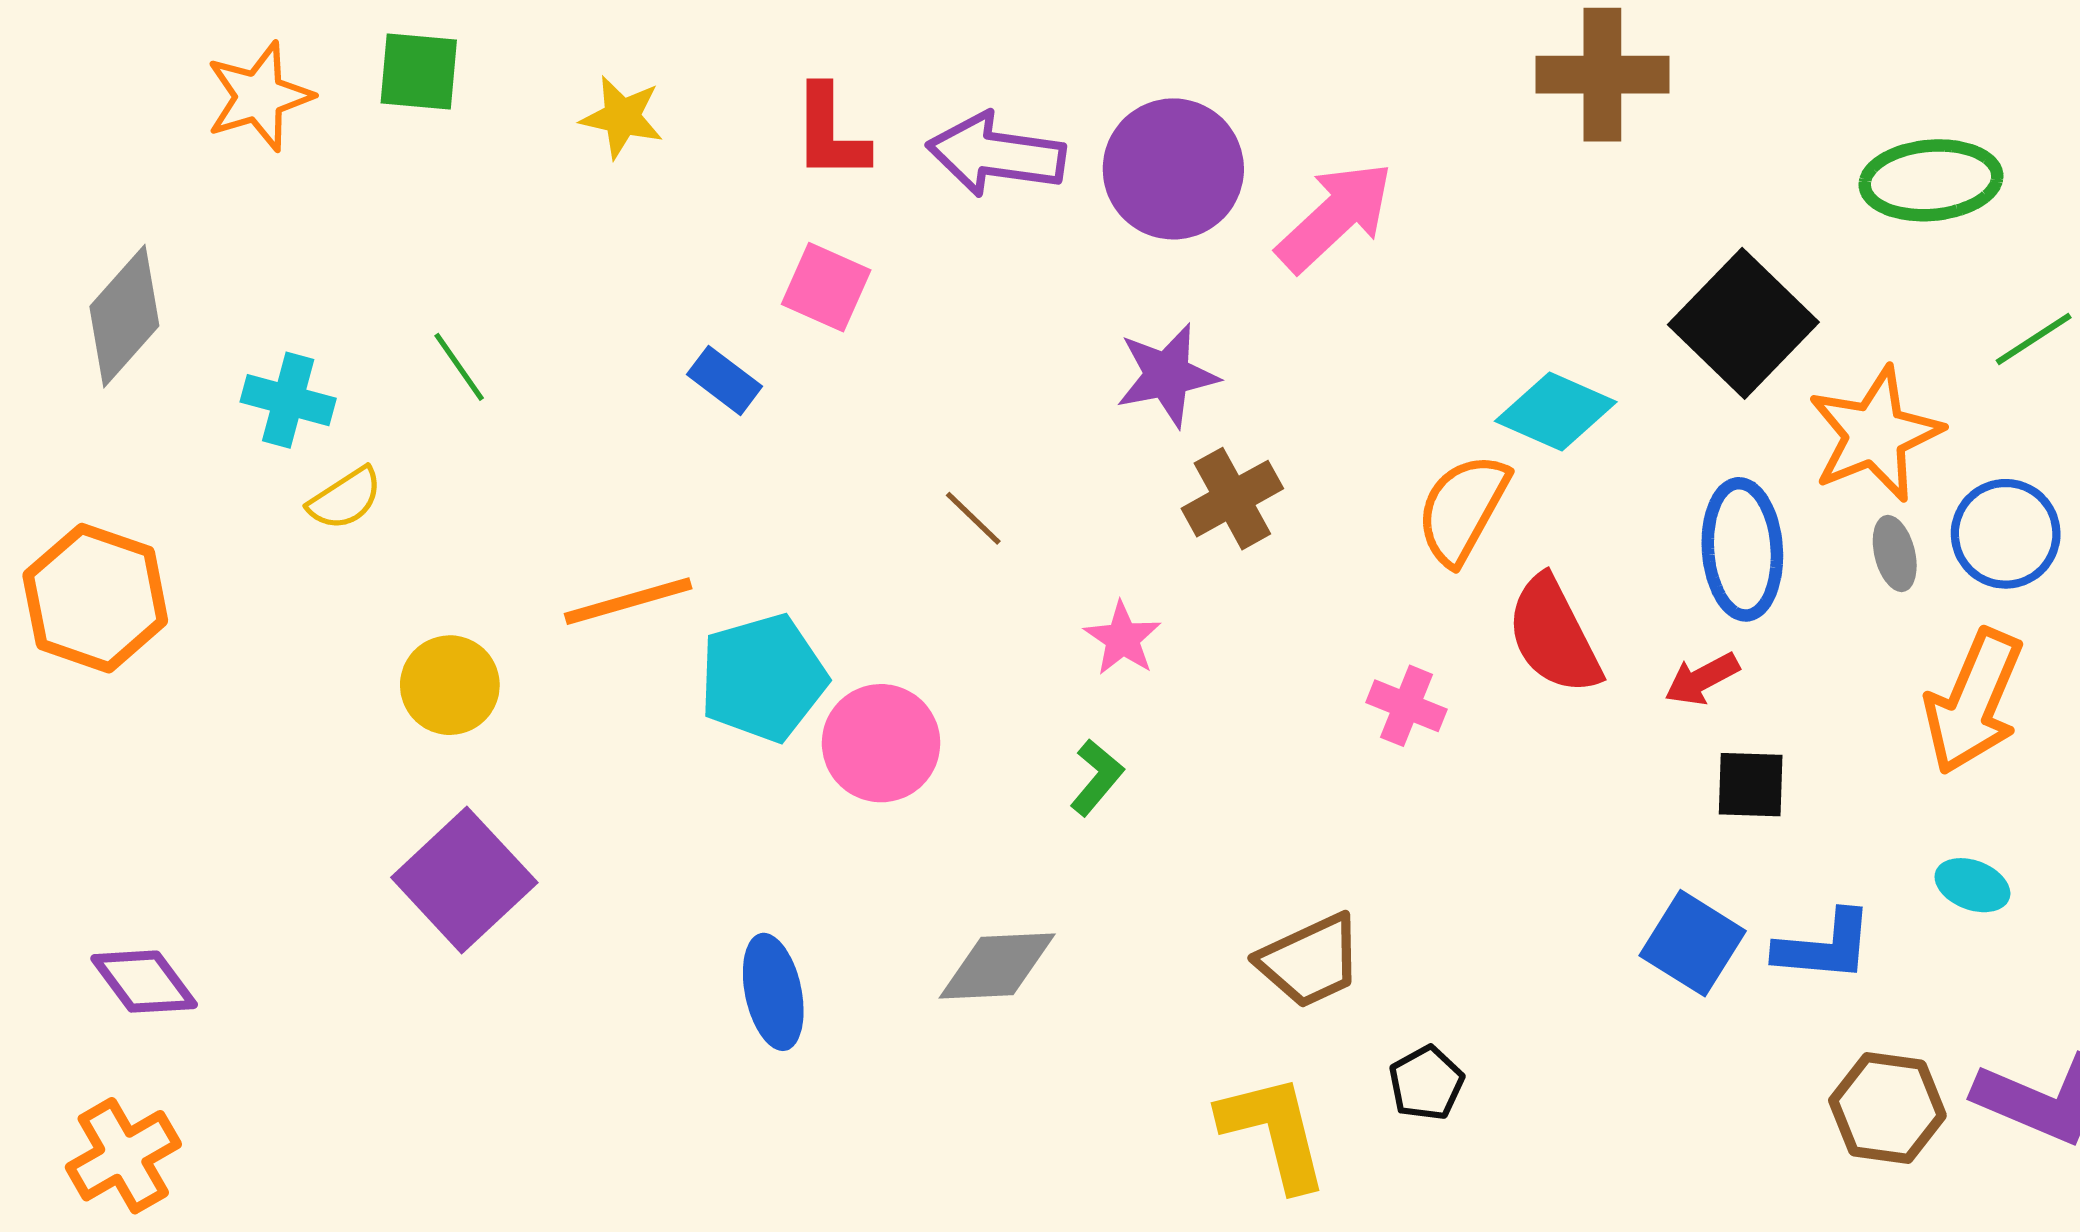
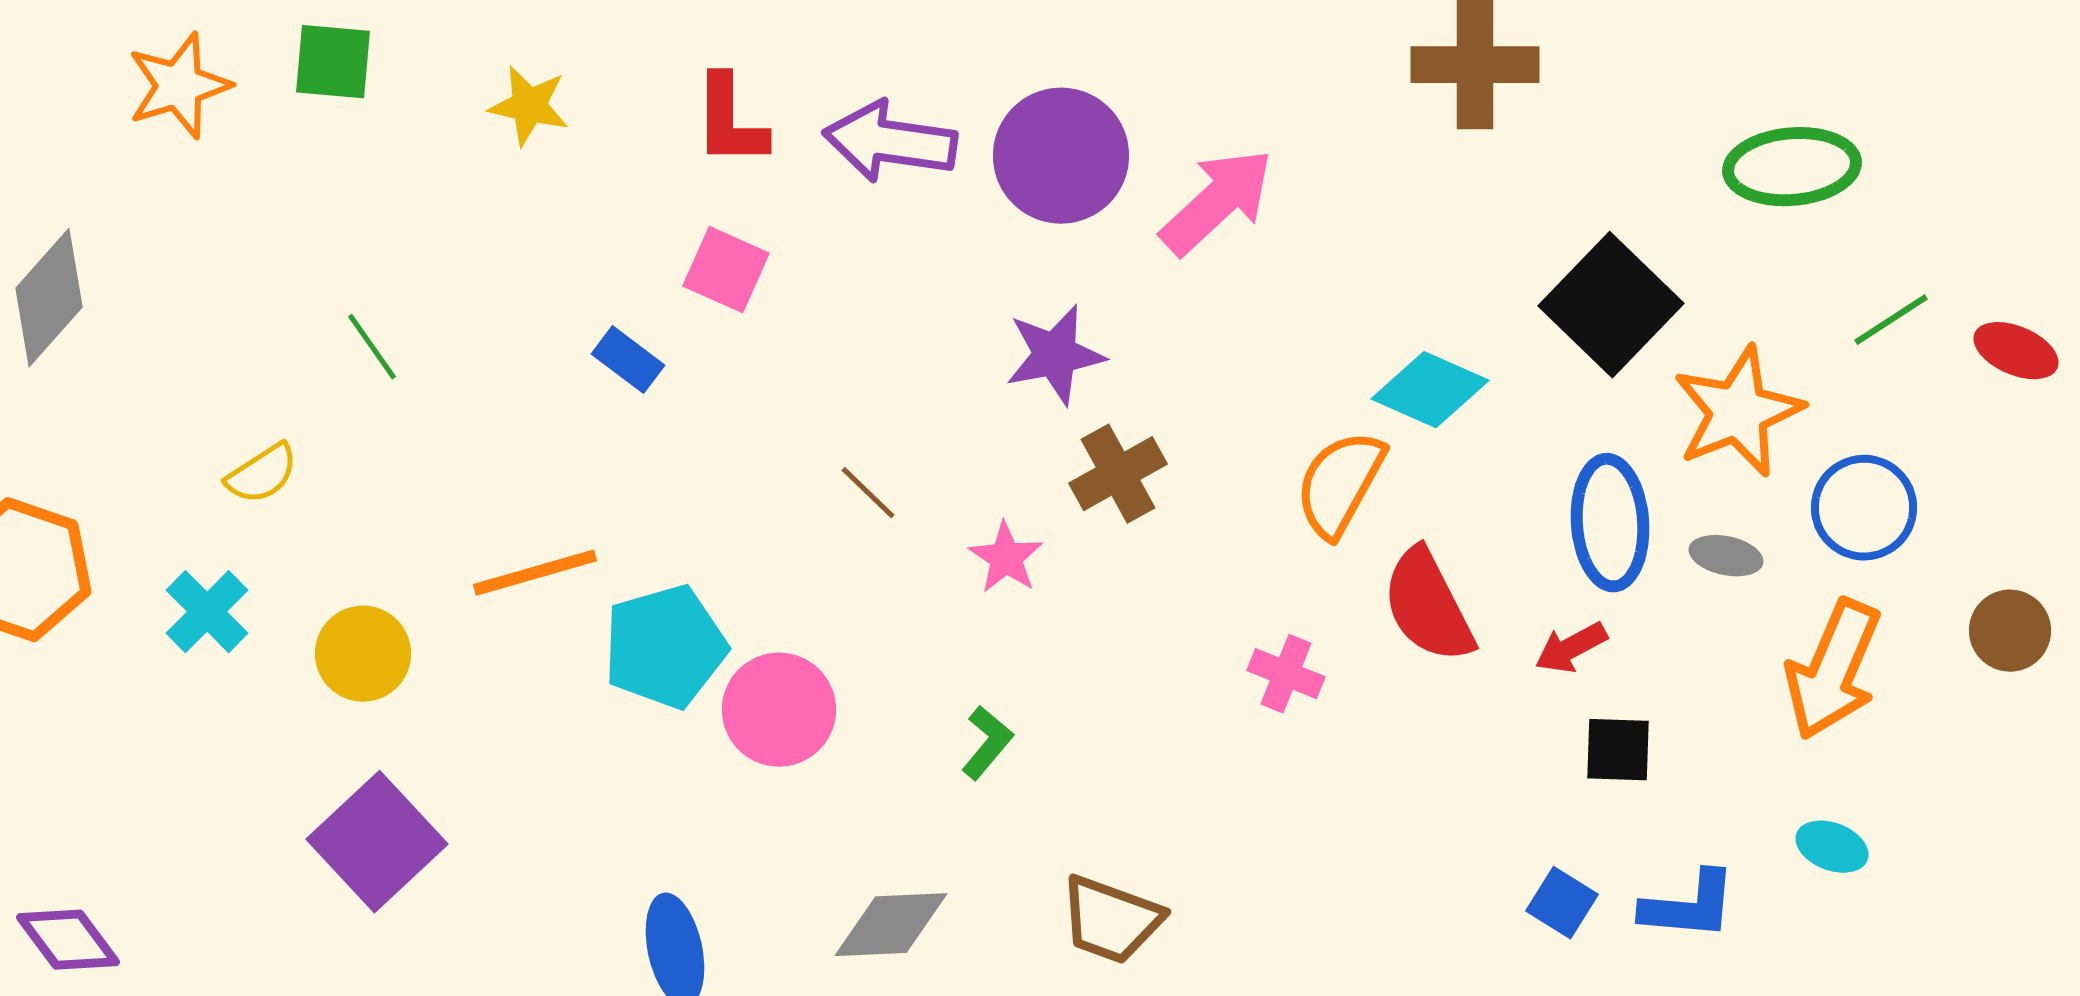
cyan cross: (288, 400) -> (207, 612), moved, turned 30
gray ellipse: (1895, 553) -> (1726, 556), moved, turned -64
pink star: (1123, 638) -> (1006, 558), moved
blue square: (1693, 943) -> (1562, 903), size x0.7
brown trapezoid: (1310, 961) -> (1111, 920), moved, turned 45

